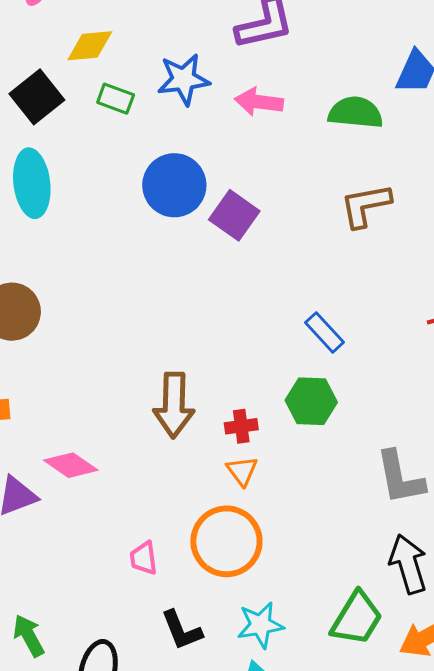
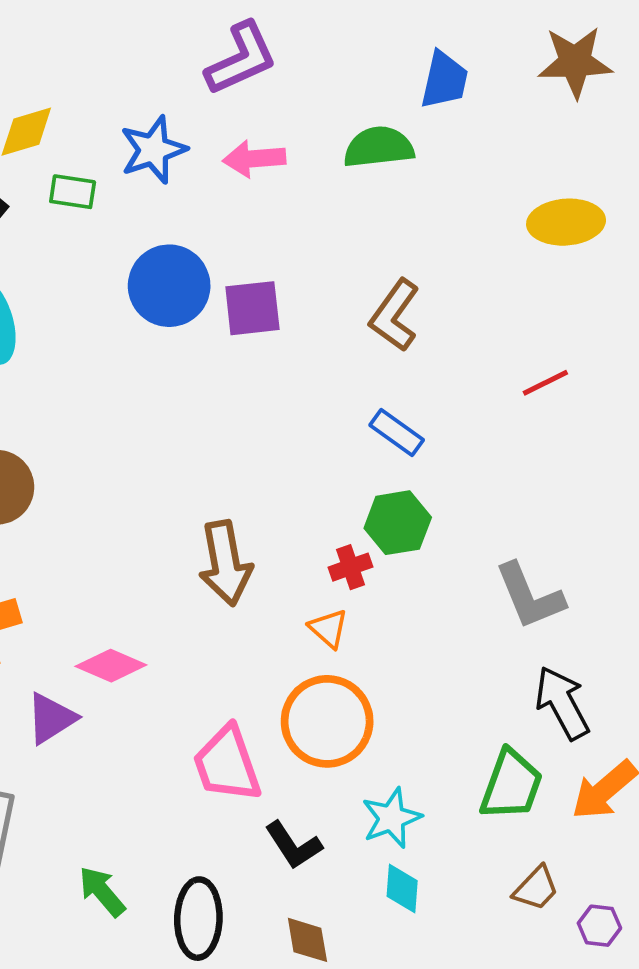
brown L-shape: (366, 205) -> (395, 315), moved, turned -32
purple square: (234, 215) -> (252, 308), turned -30
red cross: (241, 426) -> (351, 567), moved
pink trapezoid: (144, 558) -> (227, 764), size x1.8

